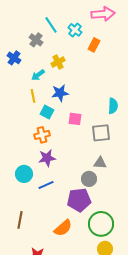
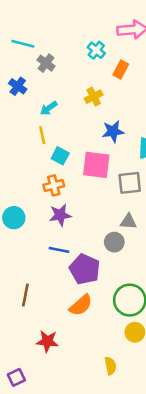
cyan line: (51, 25) -> (23, 44), moved, turned -42
yellow cross: (58, 62) -> (94, 97), moved
blue star: (60, 93) -> (113, 131), moved
pink square: (75, 119) -> (96, 165), size x1.6
cyan circle: (24, 174) -> (14, 218), moved
blue line: (46, 185) -> (59, 250), turned 35
purple pentagon: (79, 200) -> (85, 269), moved, turned 30

